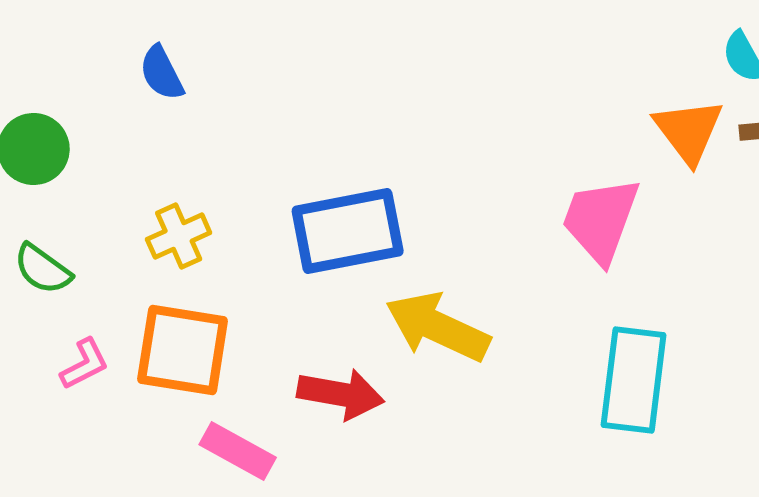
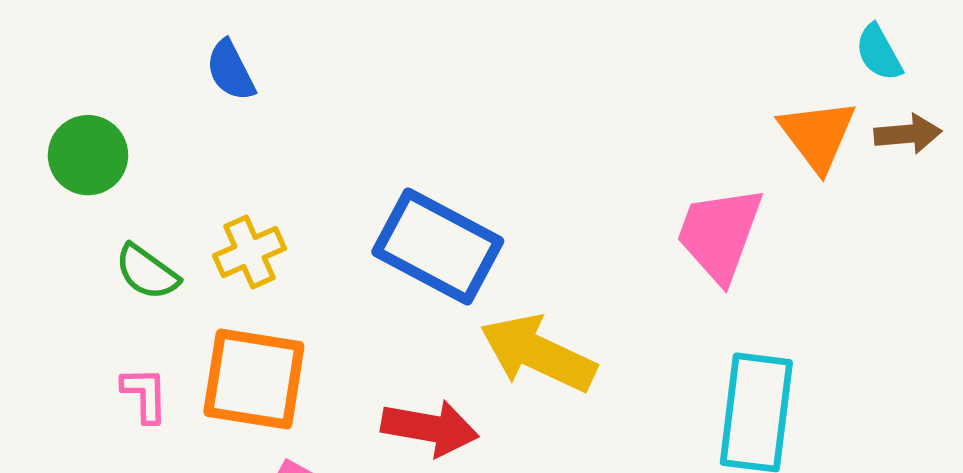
blue rectangle: (348, 231) -> (438, 246), turned 39
green semicircle: (43, 269) -> (147, 272), moved
pink L-shape: (85, 364) -> (145, 395), turned -64

